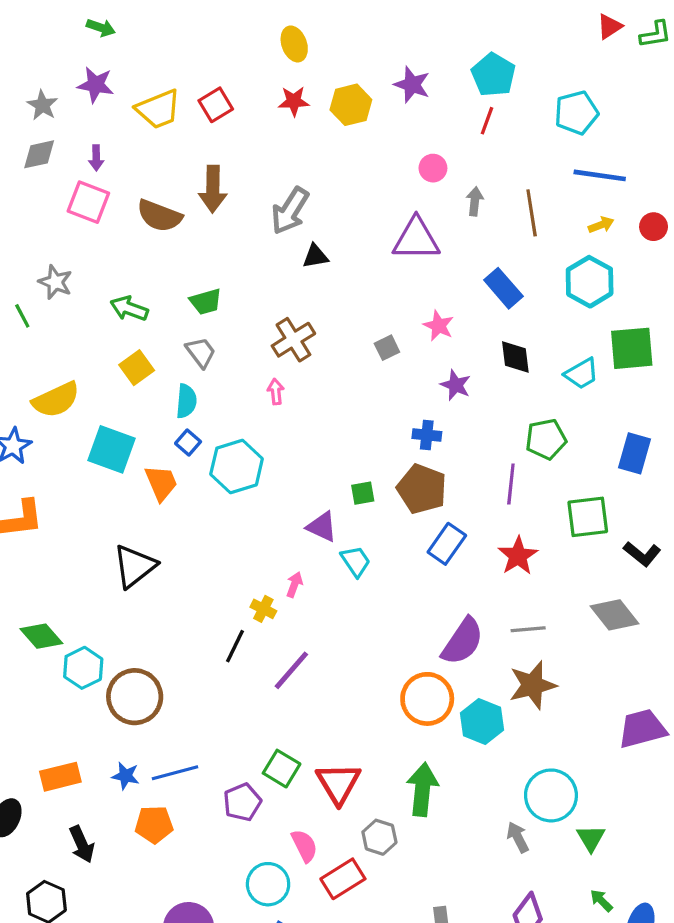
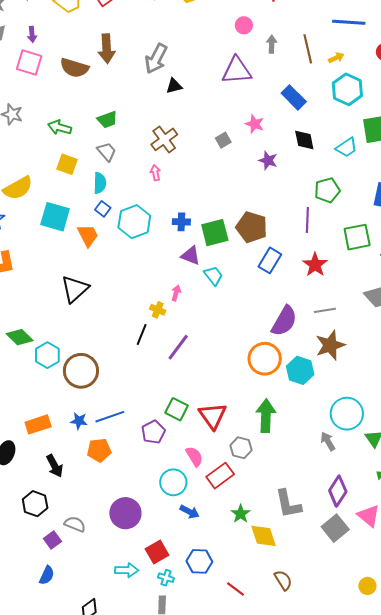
yellow arrow: (601, 225) -> (336, 58), moved
yellow square: (137, 368) -> (67, 164), turned -30
blue cross: (427, 435) -> (181, 222), moved
green square: (363, 493) -> (215, 233), size x1.8

